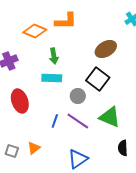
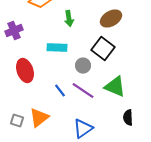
green arrow: (54, 56) -> (69, 19), moved
blue line: (55, 121) -> (60, 91), turned -56
orange triangle: (34, 148) -> (39, 118), size x1.5

